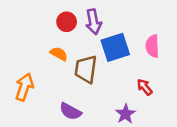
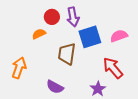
pink semicircle: (152, 46) -> (119, 36), turned 72
orange semicircle: (59, 54) -> (39, 34), moved, turned -56
red arrow: (145, 87) -> (113, 68), size x1.6

